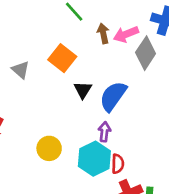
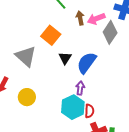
gray triangle: (21, 70) -> (26, 56), moved, size x1.6
yellow circle: (49, 148) -> (27, 97), moved

